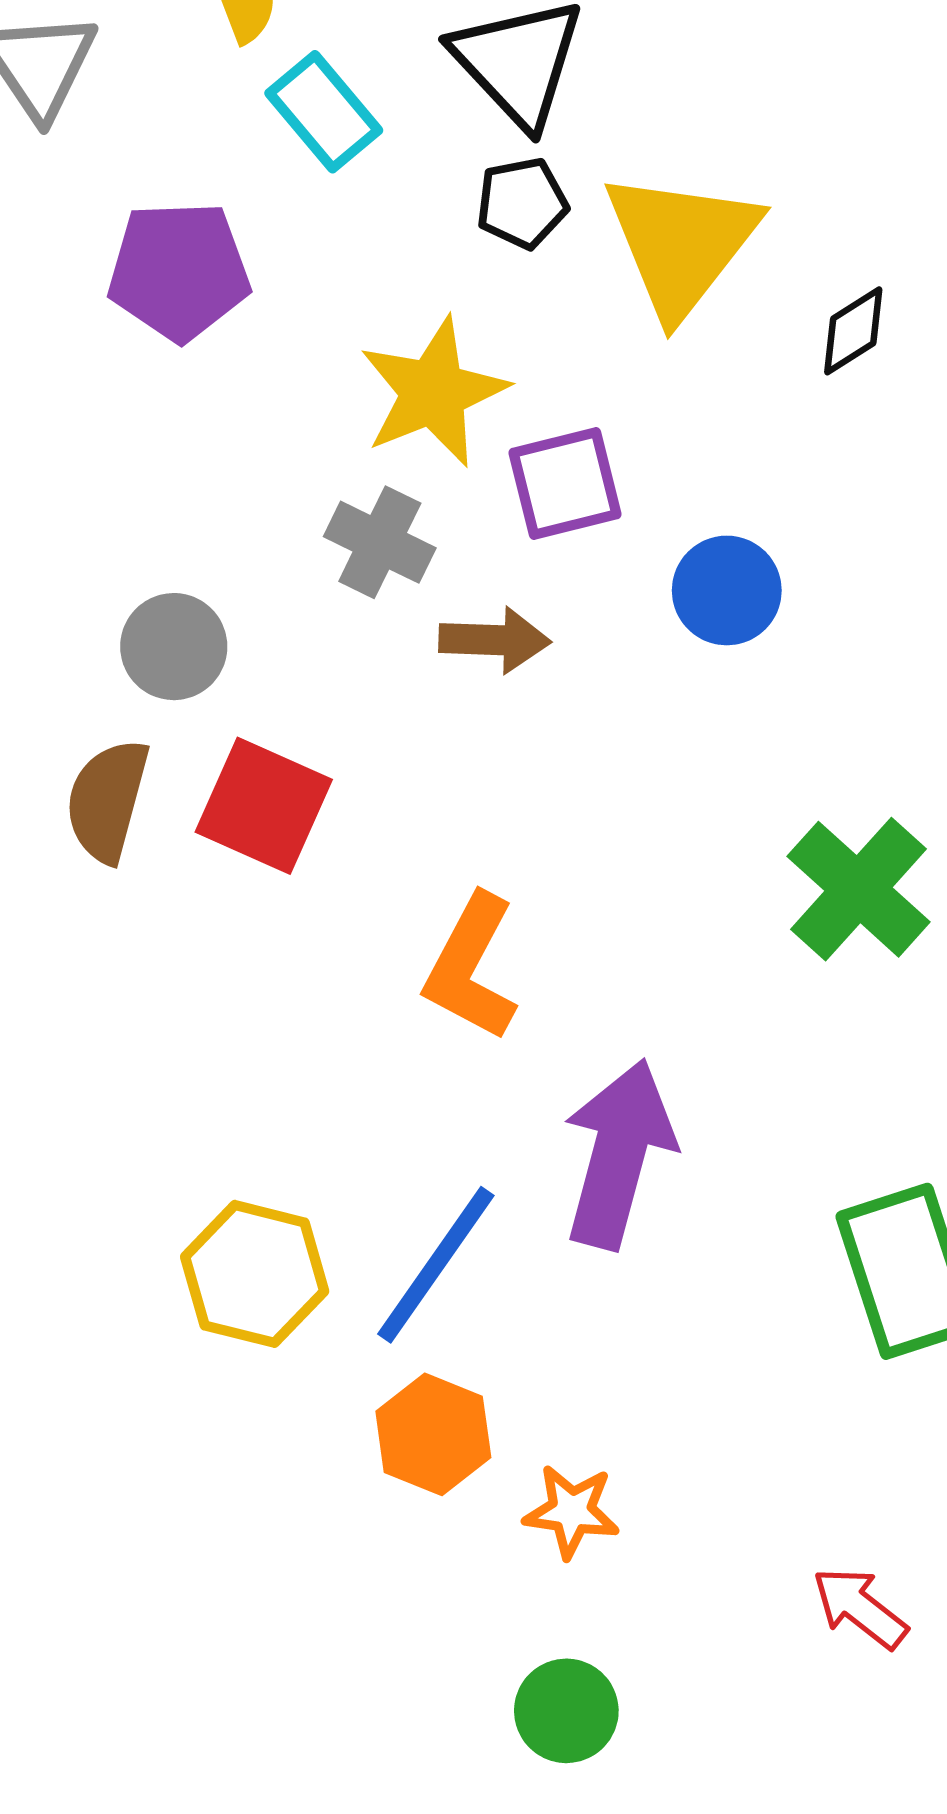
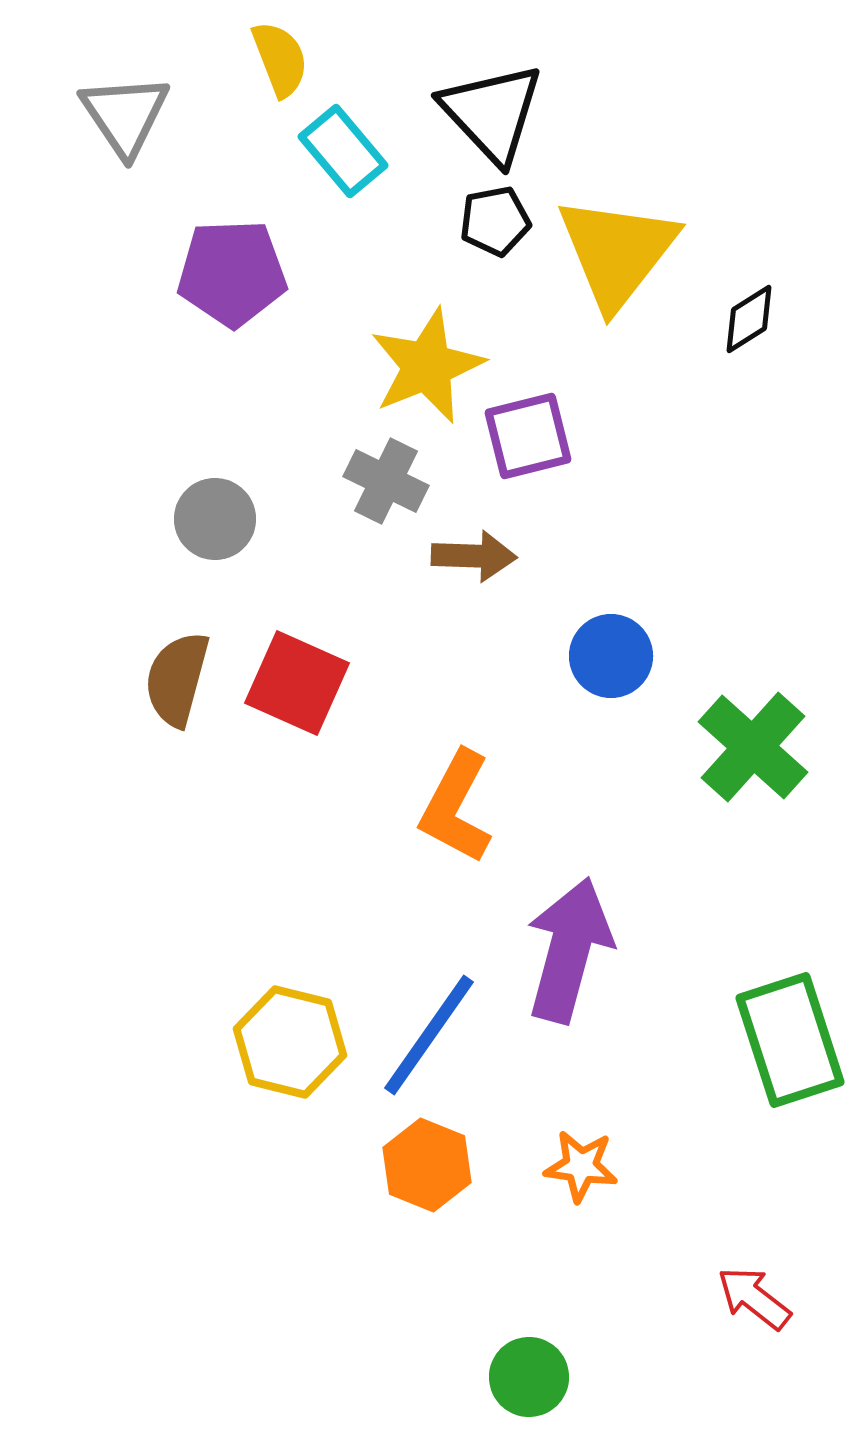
blue circle: (727, 590) -> (611, 656), moved
gray circle: (174, 647) -> (215, 519), moved
orange star: (572, 1511) -> (581, 1166), moved

